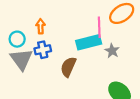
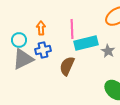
pink line: (99, 27) -> (72, 29), moved
gray triangle: (21, 59) -> (23, 59), turned 40

